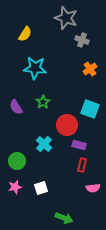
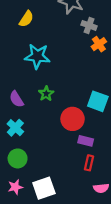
orange cross: (90, 69) -> (99, 44), moved
cyan cross: (44, 144) -> (15, 128), moved
white square: (41, 188) -> (44, 188), size x1.5

